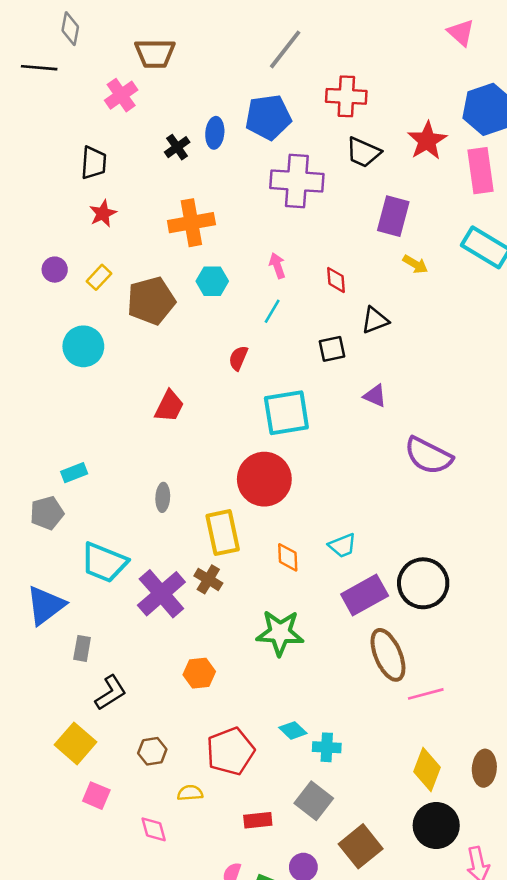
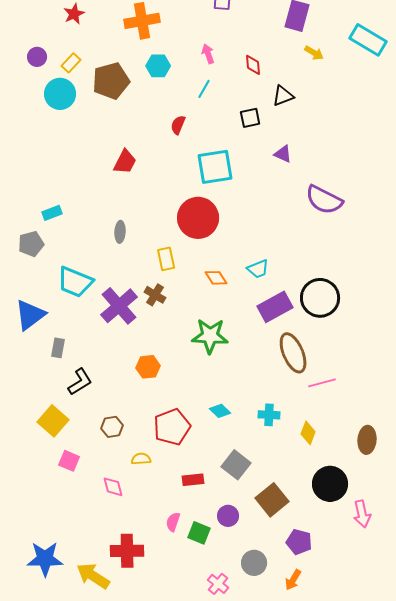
cyan circle: (83, 346) -> (60, 94), moved
yellow rectangle: (223, 533) -> (166, 259), size x0.7
orange diamond: (288, 557) -> (216, 278), turned -30
cyan cross: (327, 747) -> (269, 415), moved
yellow diamond: (427, 769) -> (308, 433), moved, size x0.7

